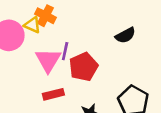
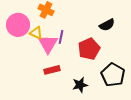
yellow triangle: (32, 25) -> (36, 33), moved
red pentagon: (83, 67) -> (89, 49), moved

